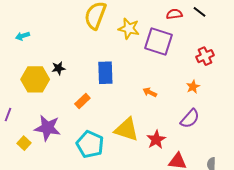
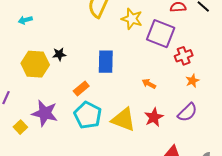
red cross: (205, 56) -> (184, 56), moved
red star: (156, 139) -> (154, 117), moved
cyan pentagon: (90, 144) -> (88, 115), moved

